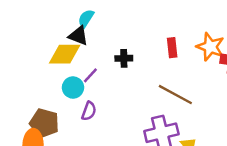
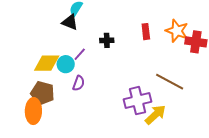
yellow diamond: (65, 54) -> (47, 63), moved
brown line: (175, 95) -> (170, 82), moved

